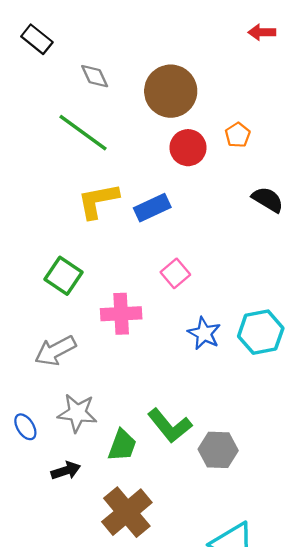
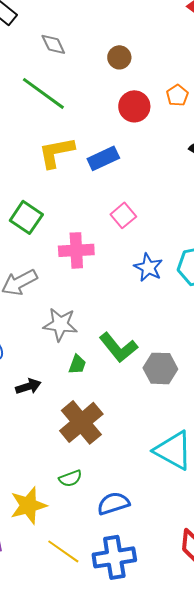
brown circle: (171, 91) -> (119, 57), size x0.5
gray star: (77, 413) -> (60, 324), moved
green trapezoid: (122, 445) -> (77, 364), size x0.7

